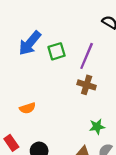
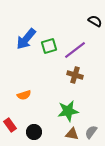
purple line: (87, 56) -> (75, 50), turned 30
green star: (97, 127) -> (68, 111), moved, size x1.5

